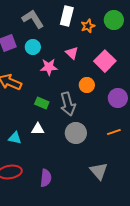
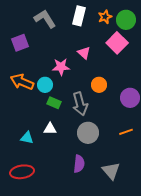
orange star: (88, 26) -> (105, 17), moved
cyan circle: (33, 47) -> (45, 85), moved
pink square: (105, 61) -> (117, 43), moved
purple semicircle: (46, 178) -> (79, 164), moved

